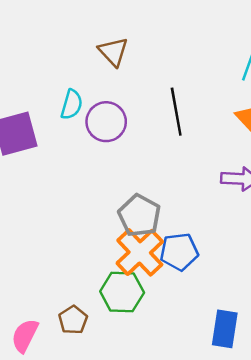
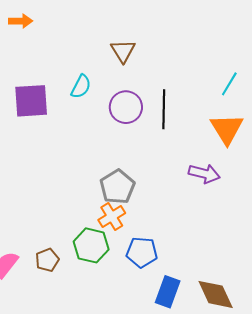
purple circle: (106, 122) -> (126, 107), moved
orange cross: (140, 252) -> (112, 217), size x0.7
blue pentagon: (179, 252) -> (142, 252), moved

